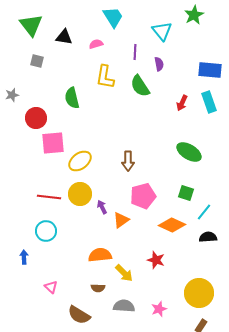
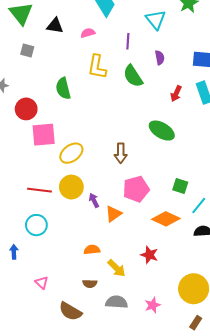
purple semicircle: (159, 64) -> (160, 58), moved
green ellipse: (189, 152) -> (162, 131), moved
orange semicircle: (100, 255) -> (92, 250), size x0.7

